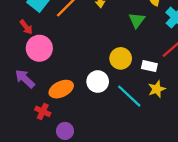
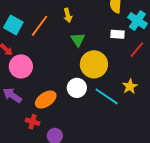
green triangle: (137, 20) -> (78, 40), moved
yellow circle: (121, 58) -> (94, 64), size x1.4
white rectangle: (149, 66) -> (118, 34), moved

